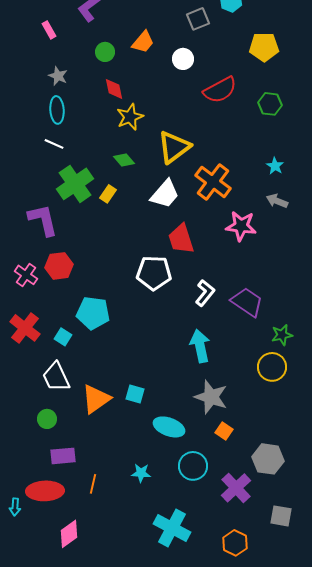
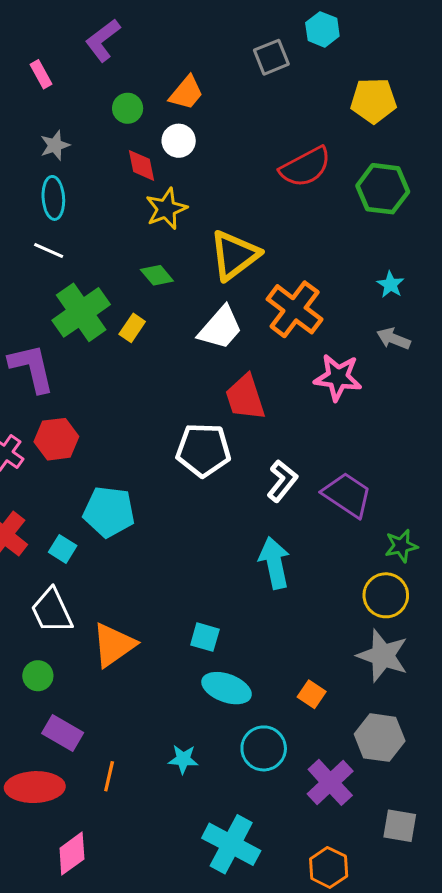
white circle: (183, 59) -> (179, 141), moved
gray star: (58, 76) -> (55, 145), turned 30
green hexagon: (270, 104) -> (383, 189), size x1.4
cyan square: (135, 394) -> (205, 637), moved
gray star: (211, 397) -> (383, 656), moved
purple rectangle: (63, 456) -> (63, 733), turned 35

